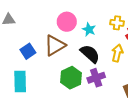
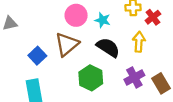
purple cross: (96, 78) -> (134, 77), moved

